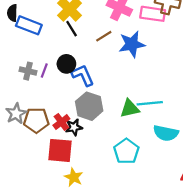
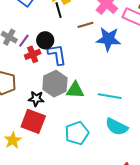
green triangle: (130, 109) -> (75, 90), moved
red cross: (61, 122) -> (33, 54), moved
red square: (60, 150) -> (33, 121), moved
yellow star: (74, 177) -> (13, 140), moved

